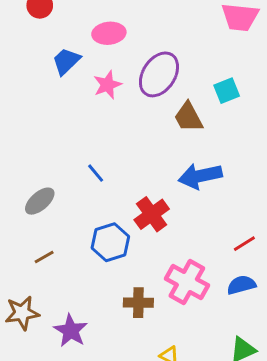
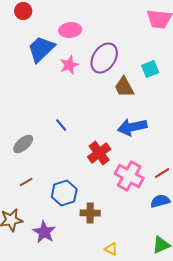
blue trapezoid: (66, 61) -> (41, 49), size x1.4
blue hexagon: (110, 242) -> (64, 193), moved
pink cross: (187, 282) -> (129, 176), moved

